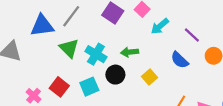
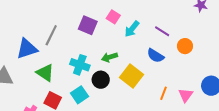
green triangle: (69, 48) -> (45, 73), moved
yellow square: (150, 77) -> (132, 76), size x1.6

